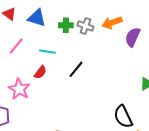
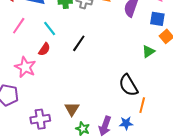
cyan line: (47, 52) -> (50, 29), turned 49

